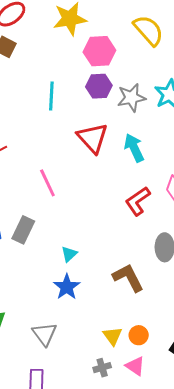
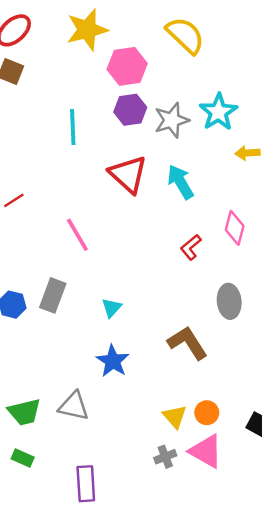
red L-shape: (138, 201) -> (191, 247), size x0.7
cyan triangle: (69, 254) -> (112, 308), moved
gray triangle: (45, 334) -> (74, 406), moved, turned -36
pink triangle: (135, 366) -> (206, 451), size x1.4

